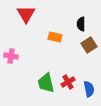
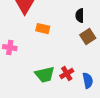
orange rectangle: (55, 37) -> (43, 29), moved
green trapezoid: (46, 83) -> (45, 75), turned -90

